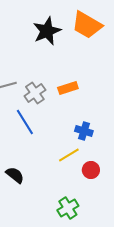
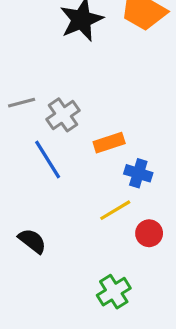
orange rectangle: (68, 88) -> (109, 143), moved

